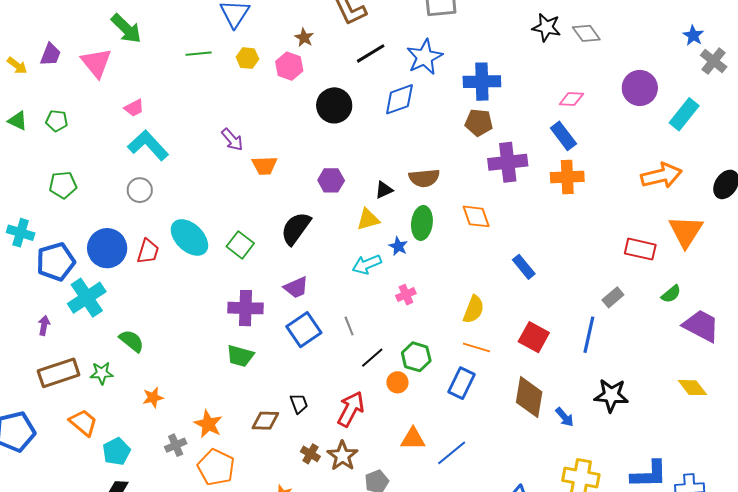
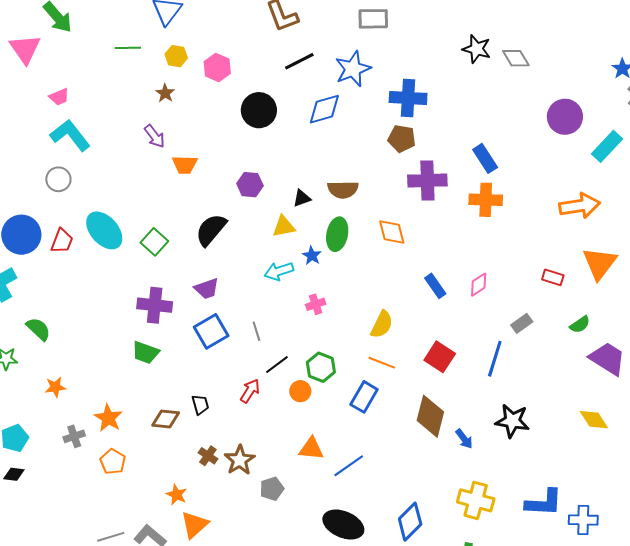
brown star: (304, 38) -> (165, 93), moved
pink diamond: (571, 99) -> (479, 285), moved, turned -40
red rectangle: (640, 249) -> (553, 277), size x0.7
red arrow: (351, 409) -> (250, 391), moved, size x0.7
orange pentagon: (216, 467) -> (113, 462), size x0.7

